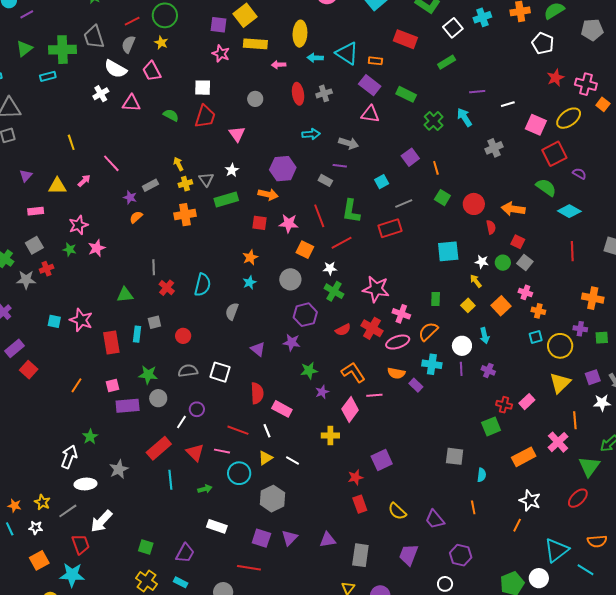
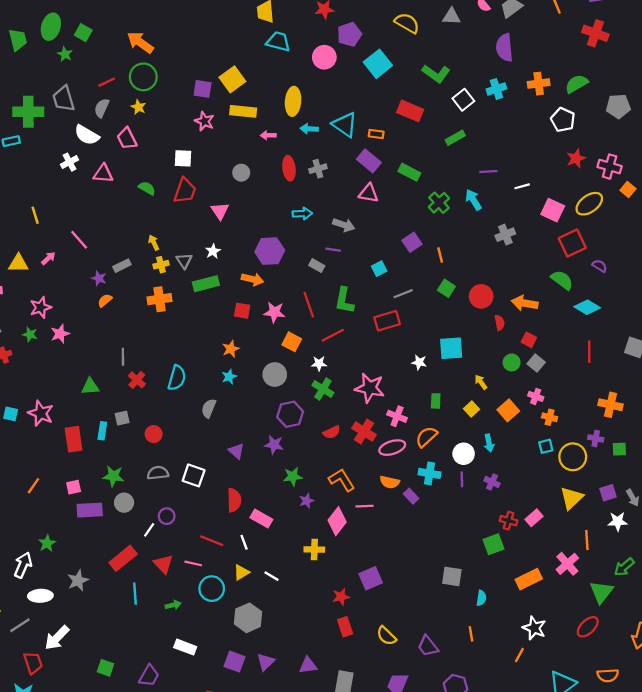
white star: (482, 262) -> (419, 362), moved

